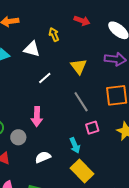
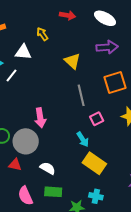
white line: (45, 78) -> (12, 76), moved
gray line: (81, 102) -> (81, 95), turned 30
gray circle: (18, 137) -> (26, 141), size x1.6
white semicircle: (43, 157) -> (48, 168), moved, turned 63

